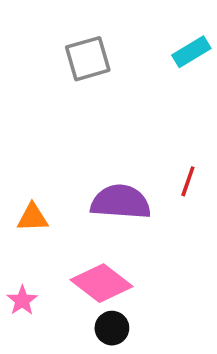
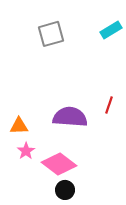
pink star: (22, 300) -> (26, 151), moved

